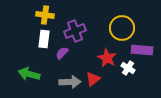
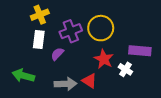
yellow cross: (45, 15) -> (40, 15), turned -30
yellow circle: (122, 28) -> (101, 28), moved
red triangle: (93, 79) -> (89, 81), turned -49

